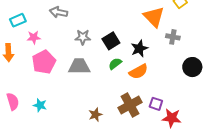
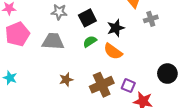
gray cross: (173, 37) -> (151, 19), turned -32
black circle: (192, 67) -> (167, 74), moved
orange semicircle: (138, 72) -> (113, 51), turned 60
brown star: (95, 115) -> (66, 80), moved

